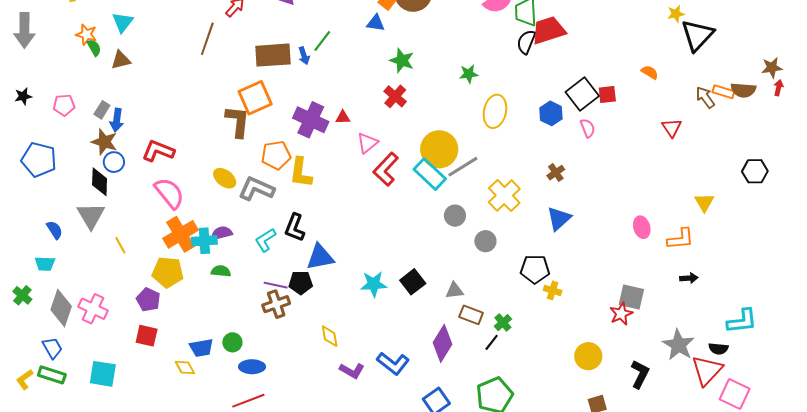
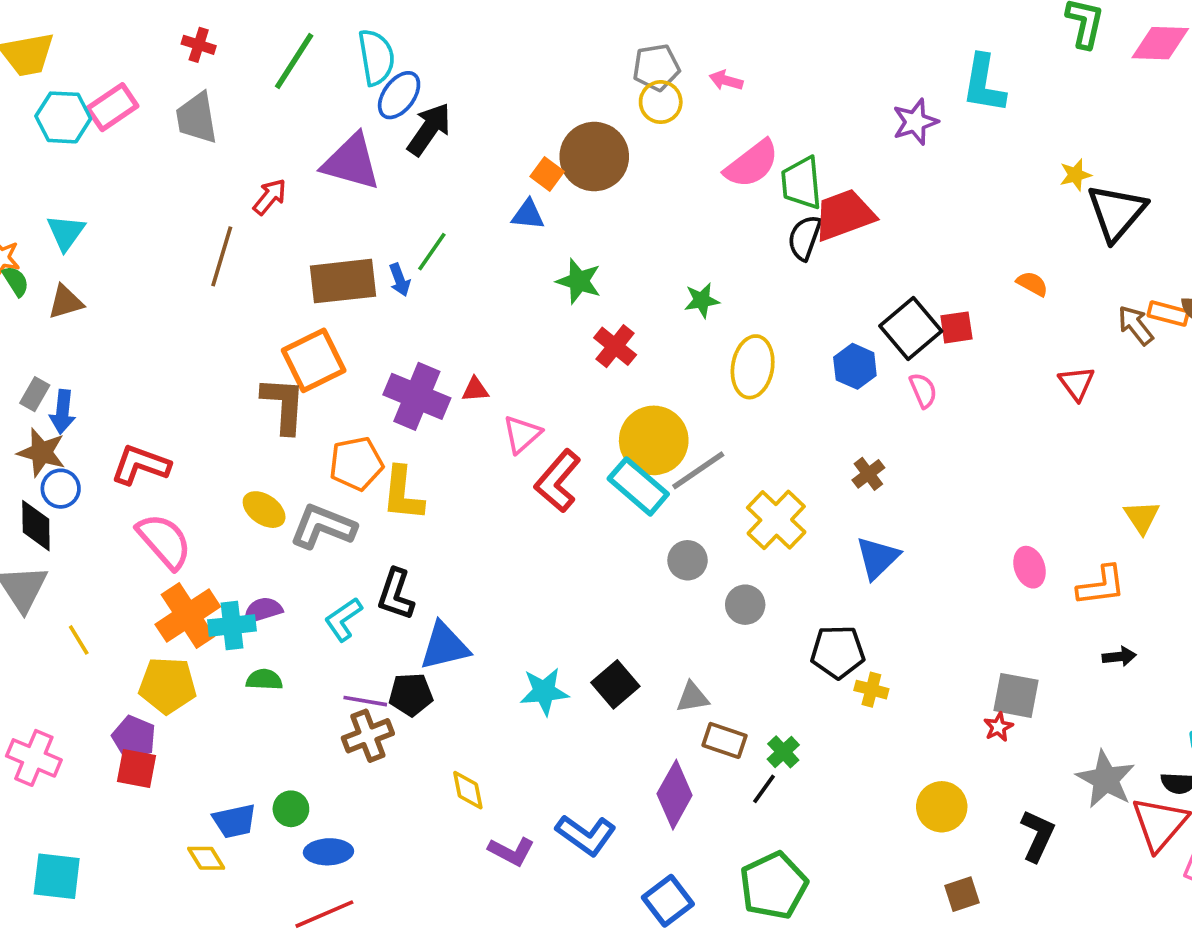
red cross: (395, 96) -> (615, 346), moved
red star: (621, 314) -> (998, 727), size x0.7
red square: (147, 336) -> (136, 768), moved

